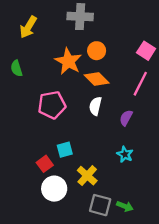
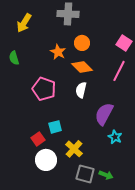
orange star: (68, 61) -> (58, 52), size x0.7
pink pentagon: (52, 105) -> (44, 89), turned 30
purple semicircle: (126, 118) -> (104, 114), moved, size x1.6
cyan star: (125, 154) -> (115, 137), moved

